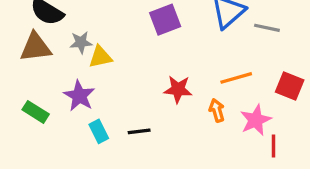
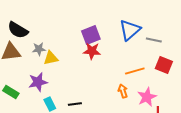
red square: (290, 86) -> (164, 65), moved
red star: (178, 89) -> (92, 51), moved
purple star: (79, 96) -> (38, 82), turned 30

